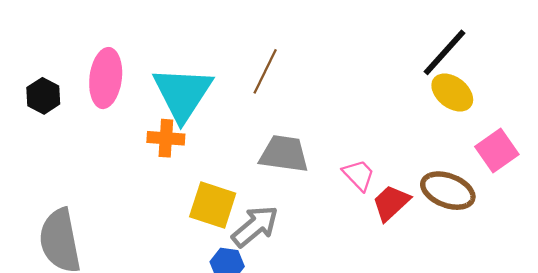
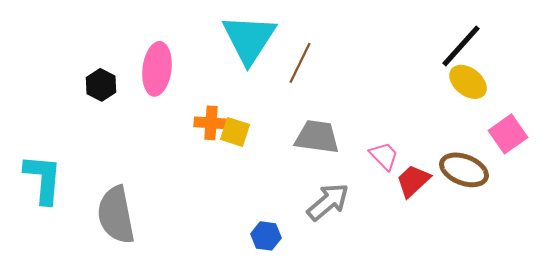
cyan triangle: (183, 94) -> (249, 39), moved
yellow square: (213, 205) -> (235, 132), moved, size x0.7
gray arrow: (255, 226) -> (328, 202), moved

